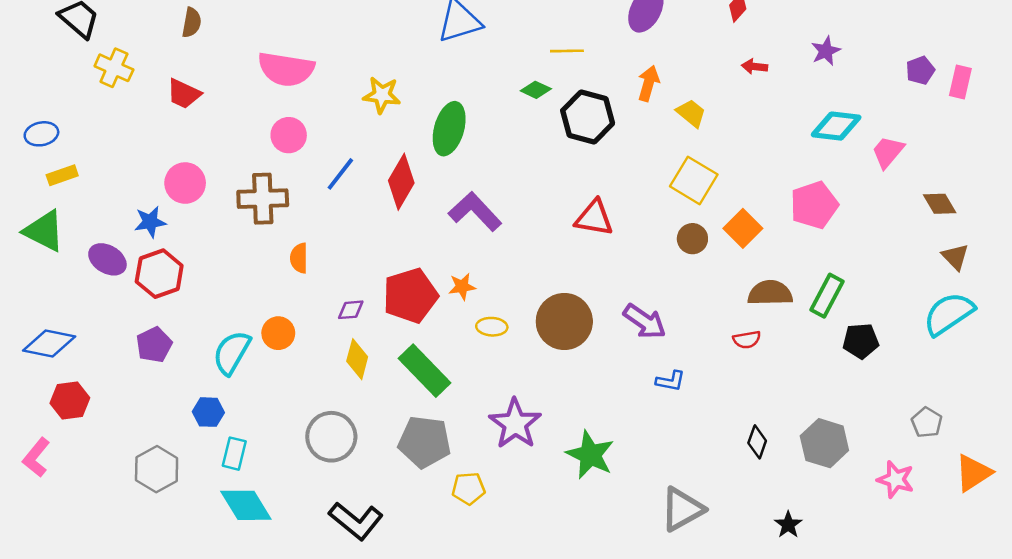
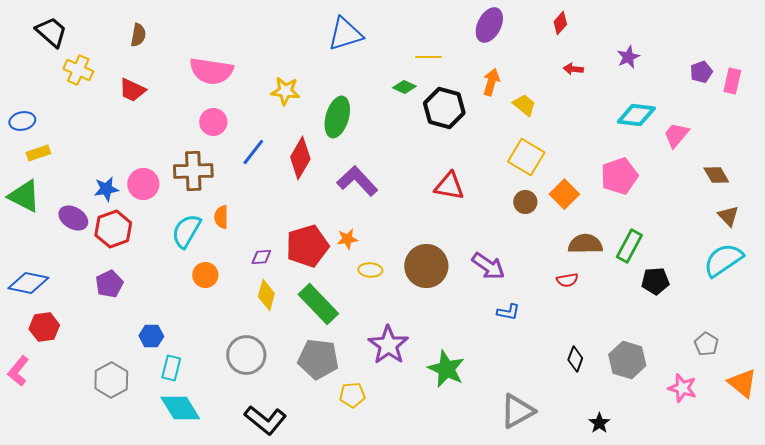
pink circle: (185, 183) -> (143, 184), moved
cyan semicircle: (232, 353) -> (186, 231), moved
orange triangle: (973, 473) -> (742, 383), turned -48

